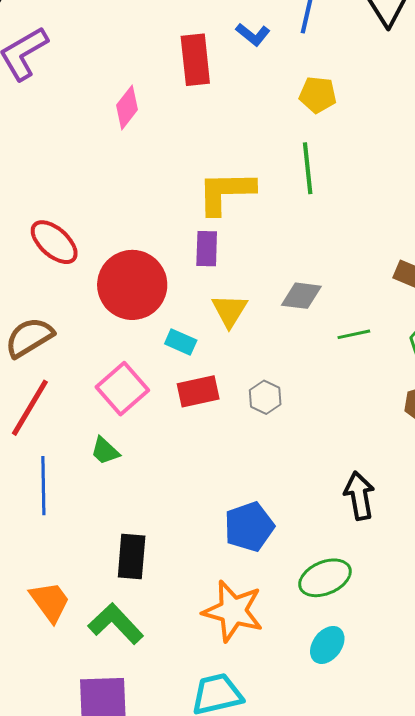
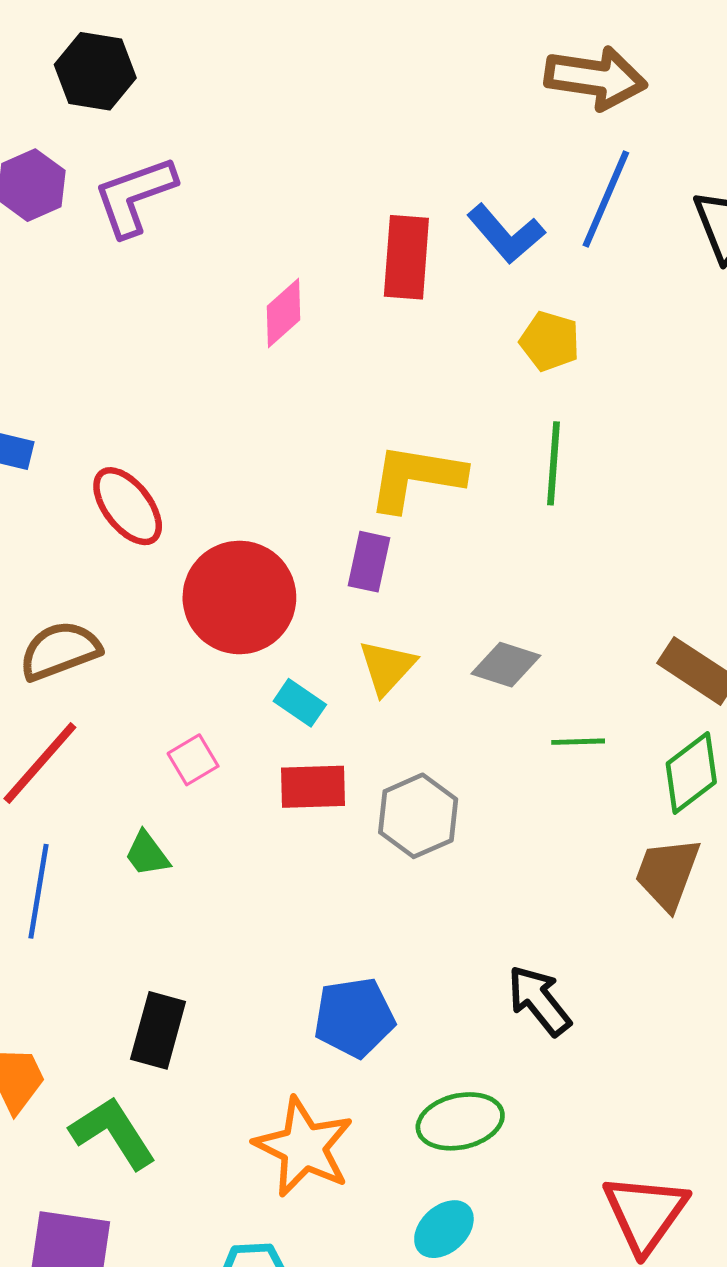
blue L-shape: (253, 34) -> (506, 234), size x1.4
yellow pentagon: (318, 95) -> (550, 341), moved
pink square: (122, 389) -> (193, 760), size x0.6
gray hexagon: (265, 397) -> (418, 816), size x1.5
black arrow: (359, 496) -> (539, 1000), turned -39

